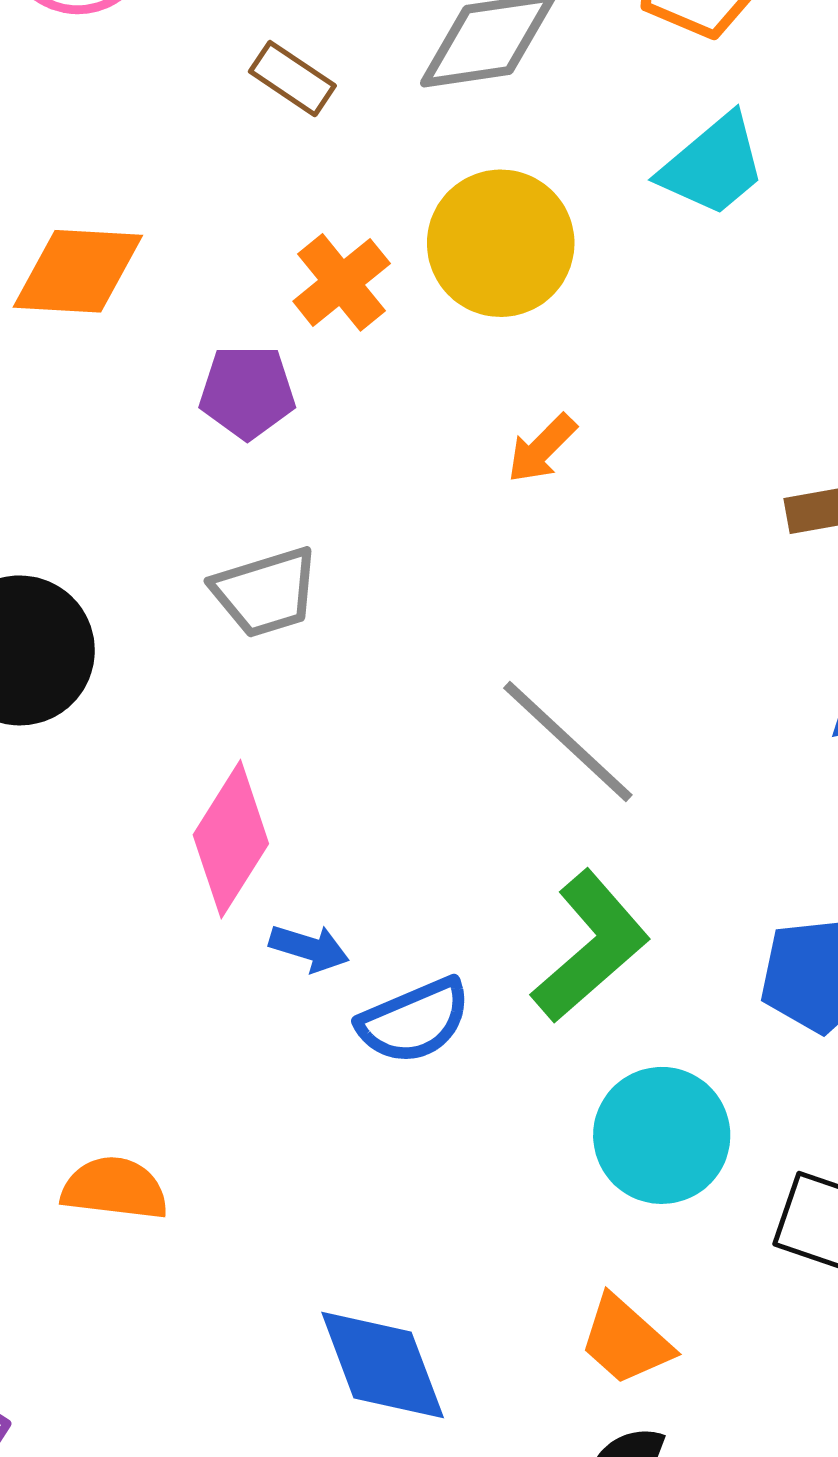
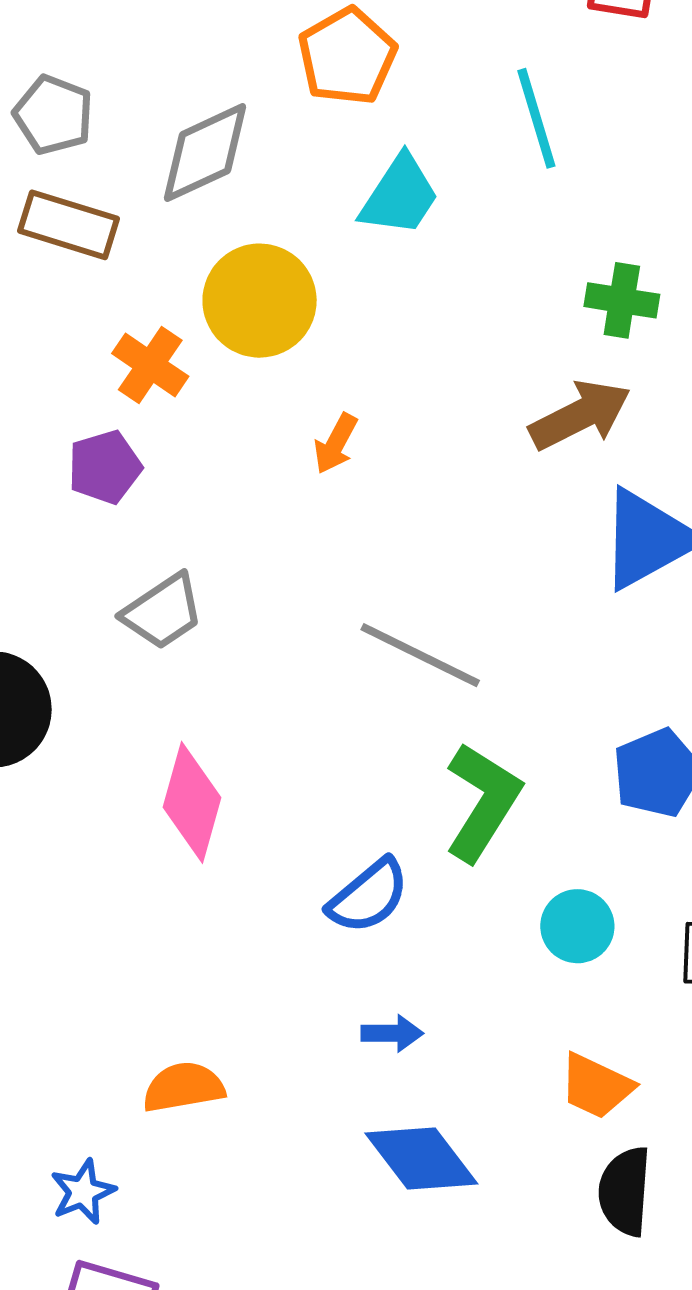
brown rectangle: (292, 79) -> (68, 225), size x1.5
blue arrow: (309, 948) -> (392, 1033), moved
cyan circle: (662, 1135) -> (577, 926), size x0.7

